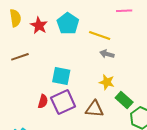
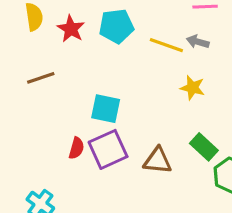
cyan pentagon: (68, 24) -> (116, 26), turned 30
gray arrow: (107, 54) -> (198, 42), moved
yellow star: (107, 82) -> (193, 88), moved

